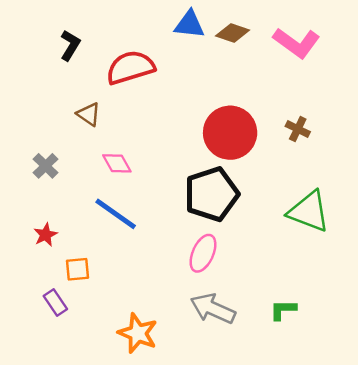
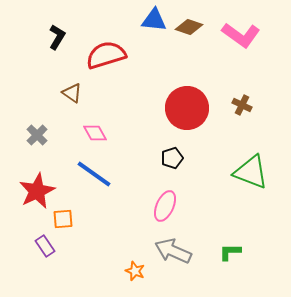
black pentagon: (212, 194) -> (172, 158), size x0.5
red star: (46, 235) -> (37, 191), size x1.8
orange star: (138, 333) -> (135, 271), moved, size x0.6

